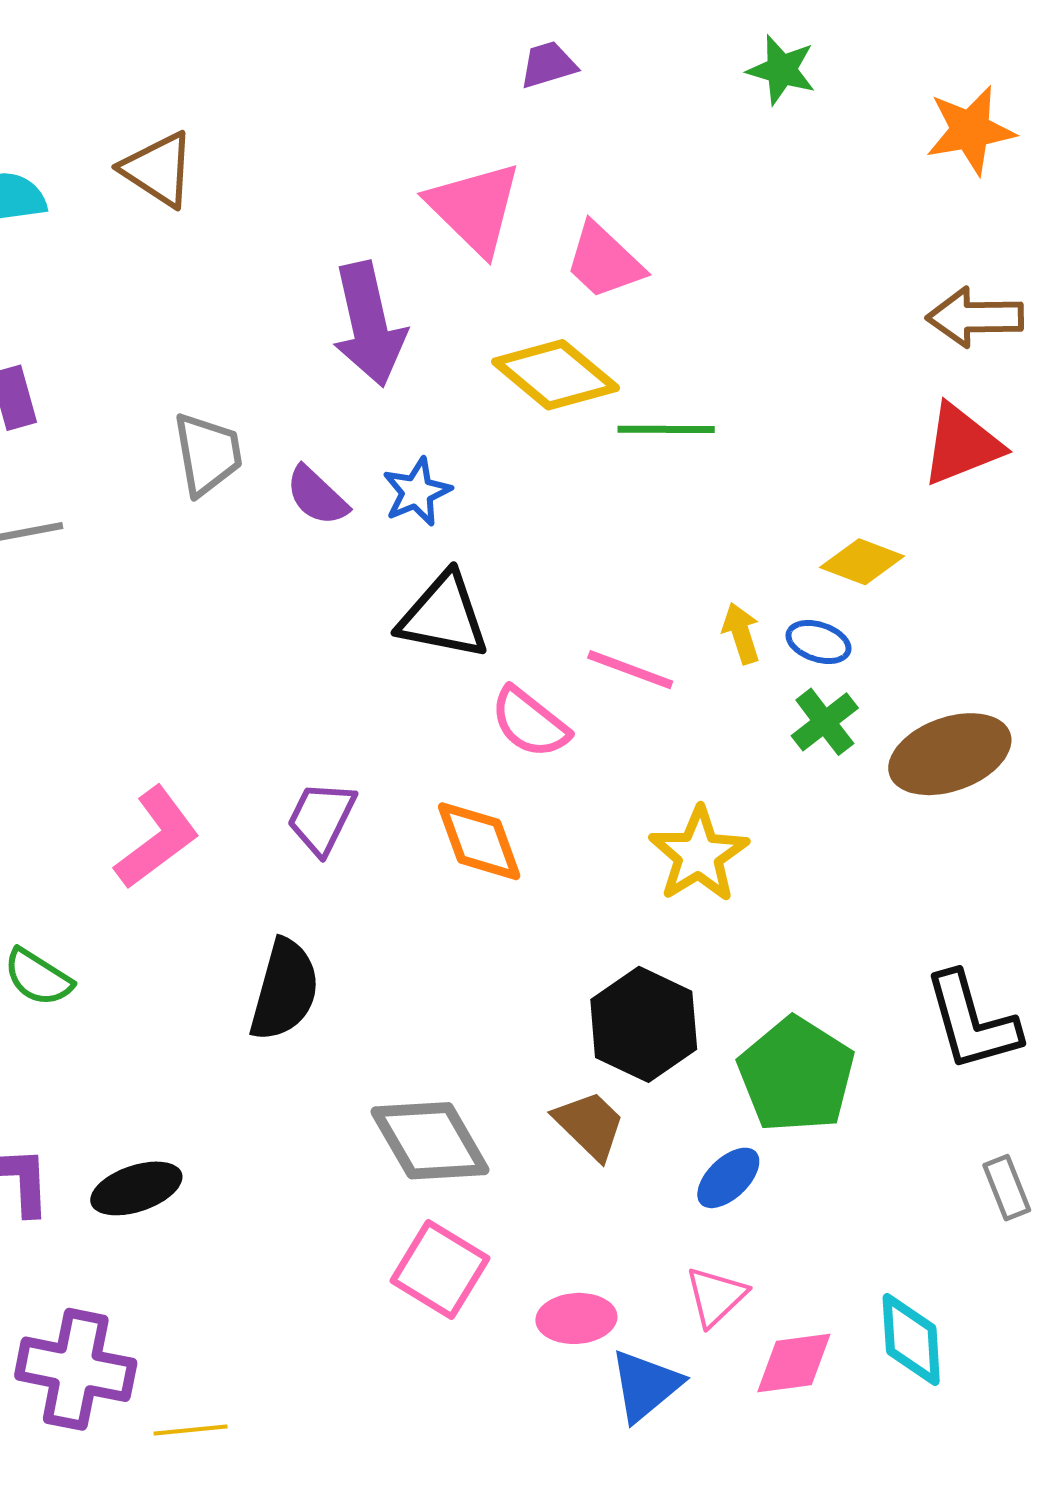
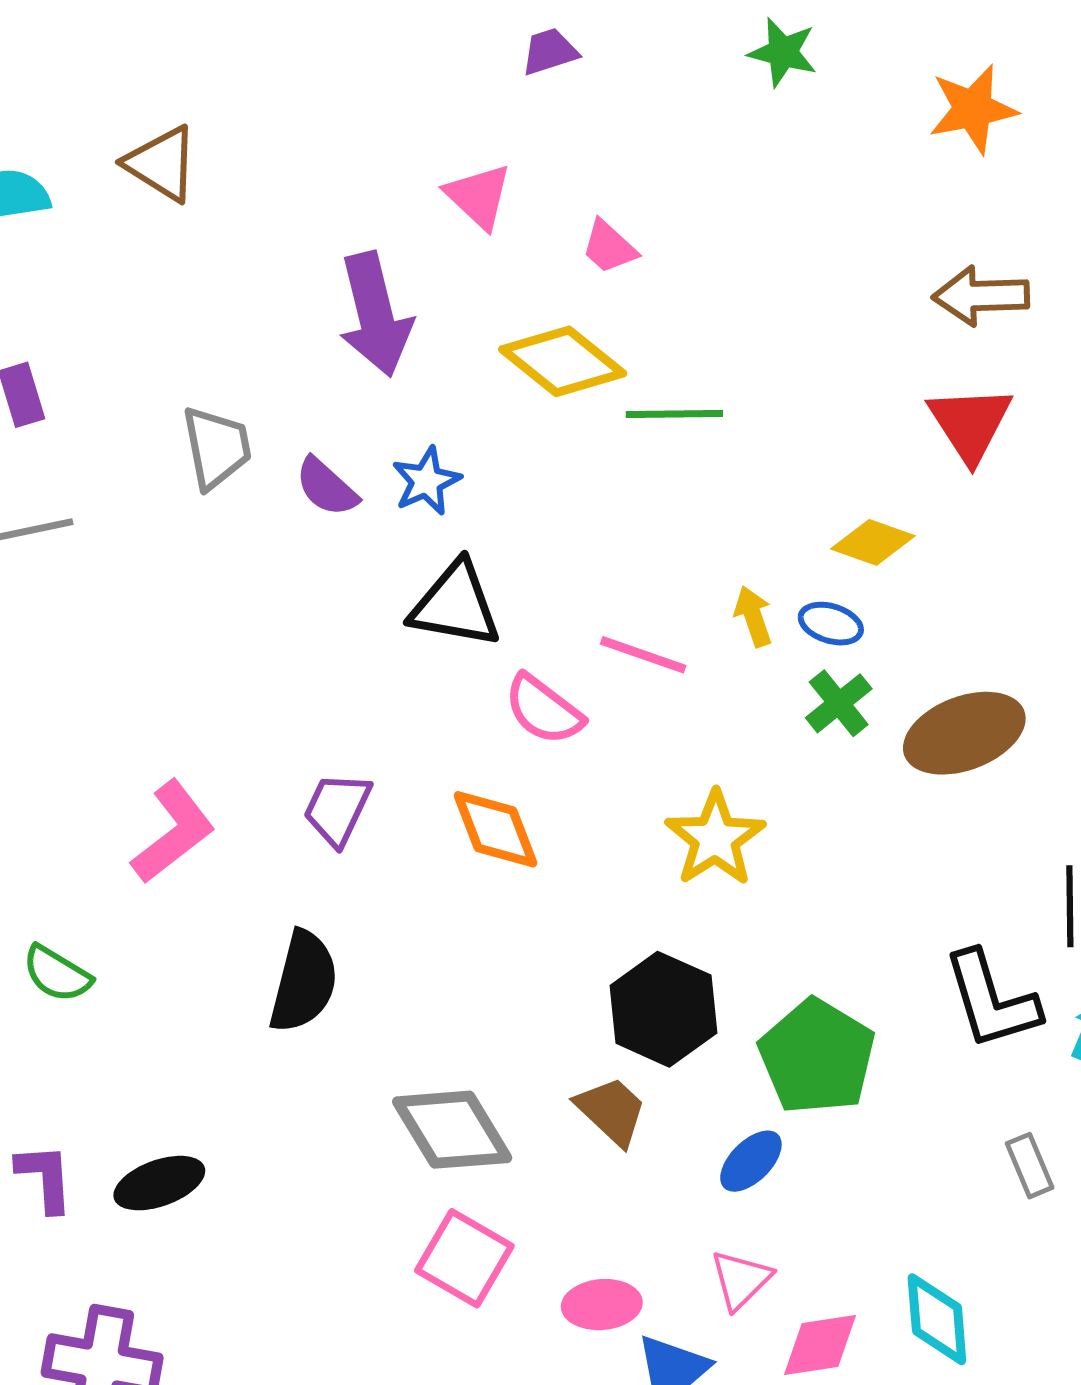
pink triangle: (474, 208) -> (479, 196), size x0.7
pink trapezoid: (604, 261) -> (609, 247), size x0.7
red triangle: (962, 445) -> (970, 424), turned -40

